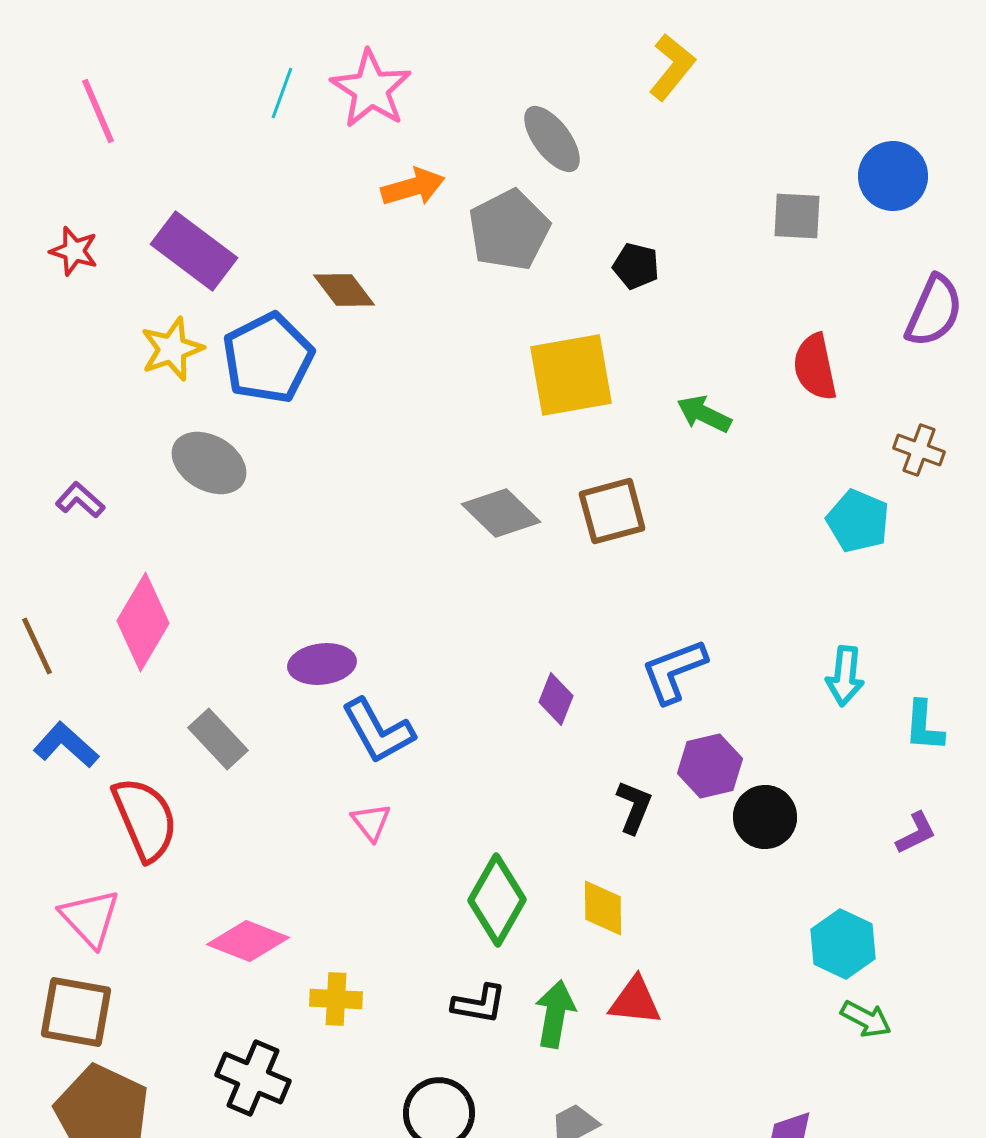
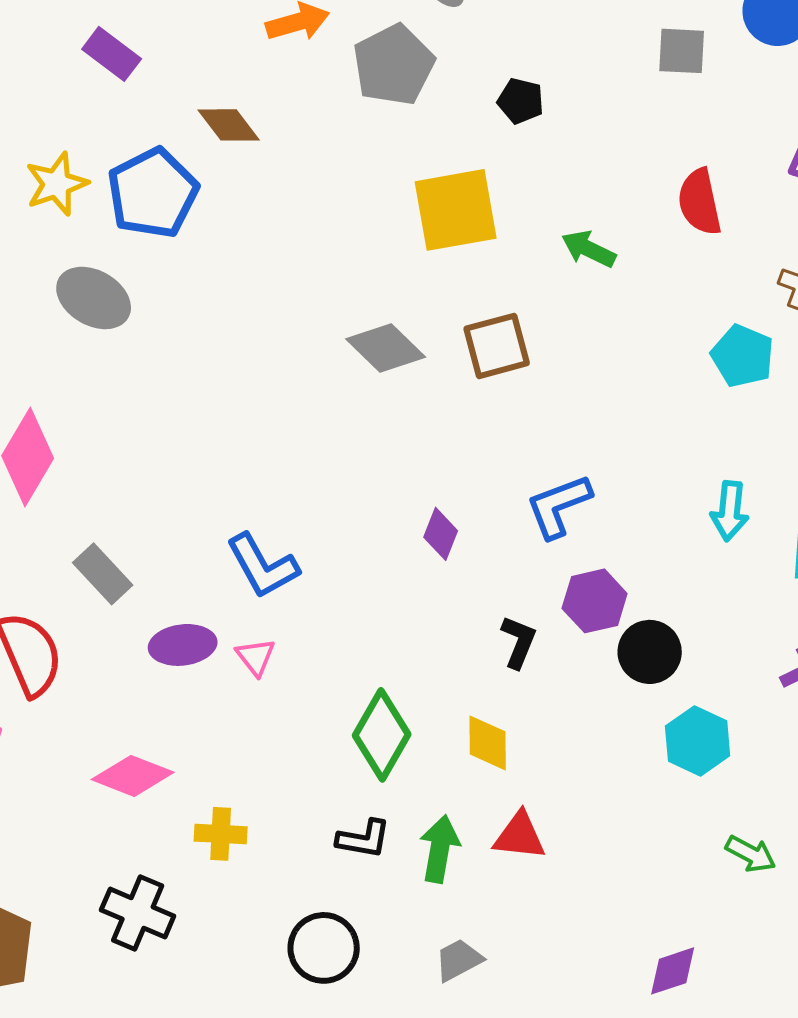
purple rectangle: (194, 251) -> (112, 54), moved, size x0.7
purple ellipse: (322, 664) -> (183, 645), moved
cyan hexagon: (843, 944) -> (698, 741), moved

